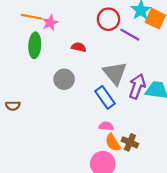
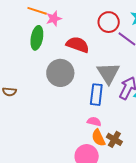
red semicircle: (79, 47) -> (78, 45), size x1.6
gray circle: (64, 79) -> (60, 73), size x1.4
blue rectangle: (105, 97) -> (96, 95), turned 35

